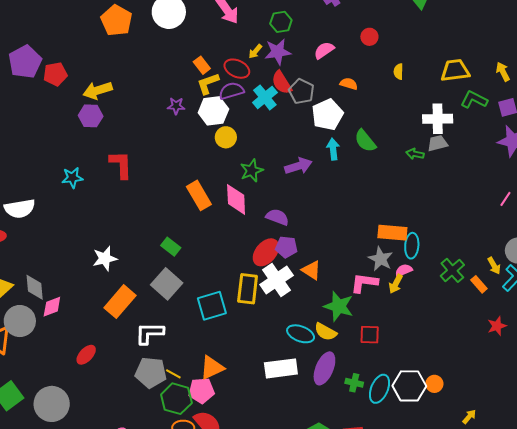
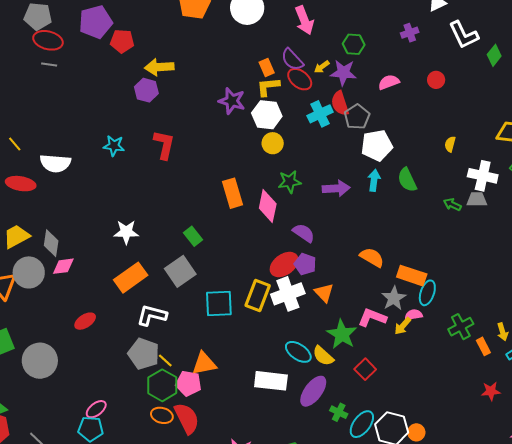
yellow semicircle: (398, 72) -> (450, 144), moved
orange semicircle: (349, 84) -> (372, 257), moved, size x1.4
purple semicircle: (231, 91) -> (292, 60), moved, turned -130
purple star: (176, 106) -> (232, 101), size x1.5
red square: (370, 335) -> (365, 369), turned 30

